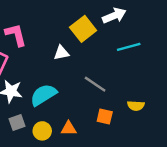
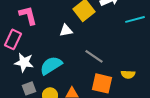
cyan line: (129, 47) -> (135, 19), moved
orange square: (105, 116) -> (102, 83), size x1.5

